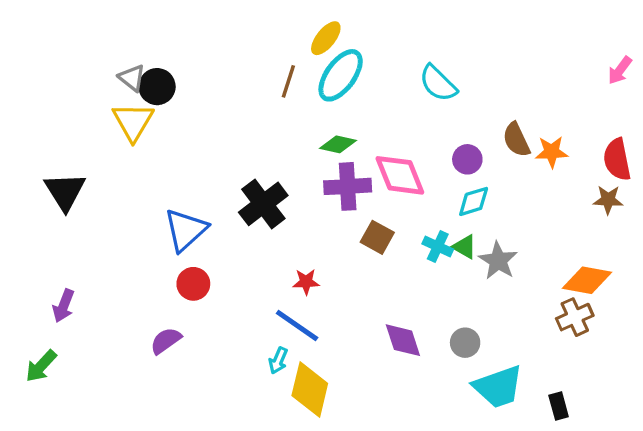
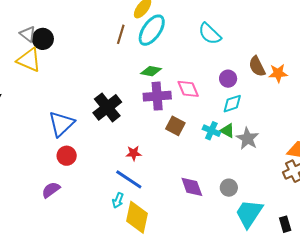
yellow triangle: (133, 122) -> (29, 60), turned -36
pink diamond: (400, 175) -> (188, 89), size x0.7
cyan trapezoid: (498, 387) -> (249, 213), turned 144

